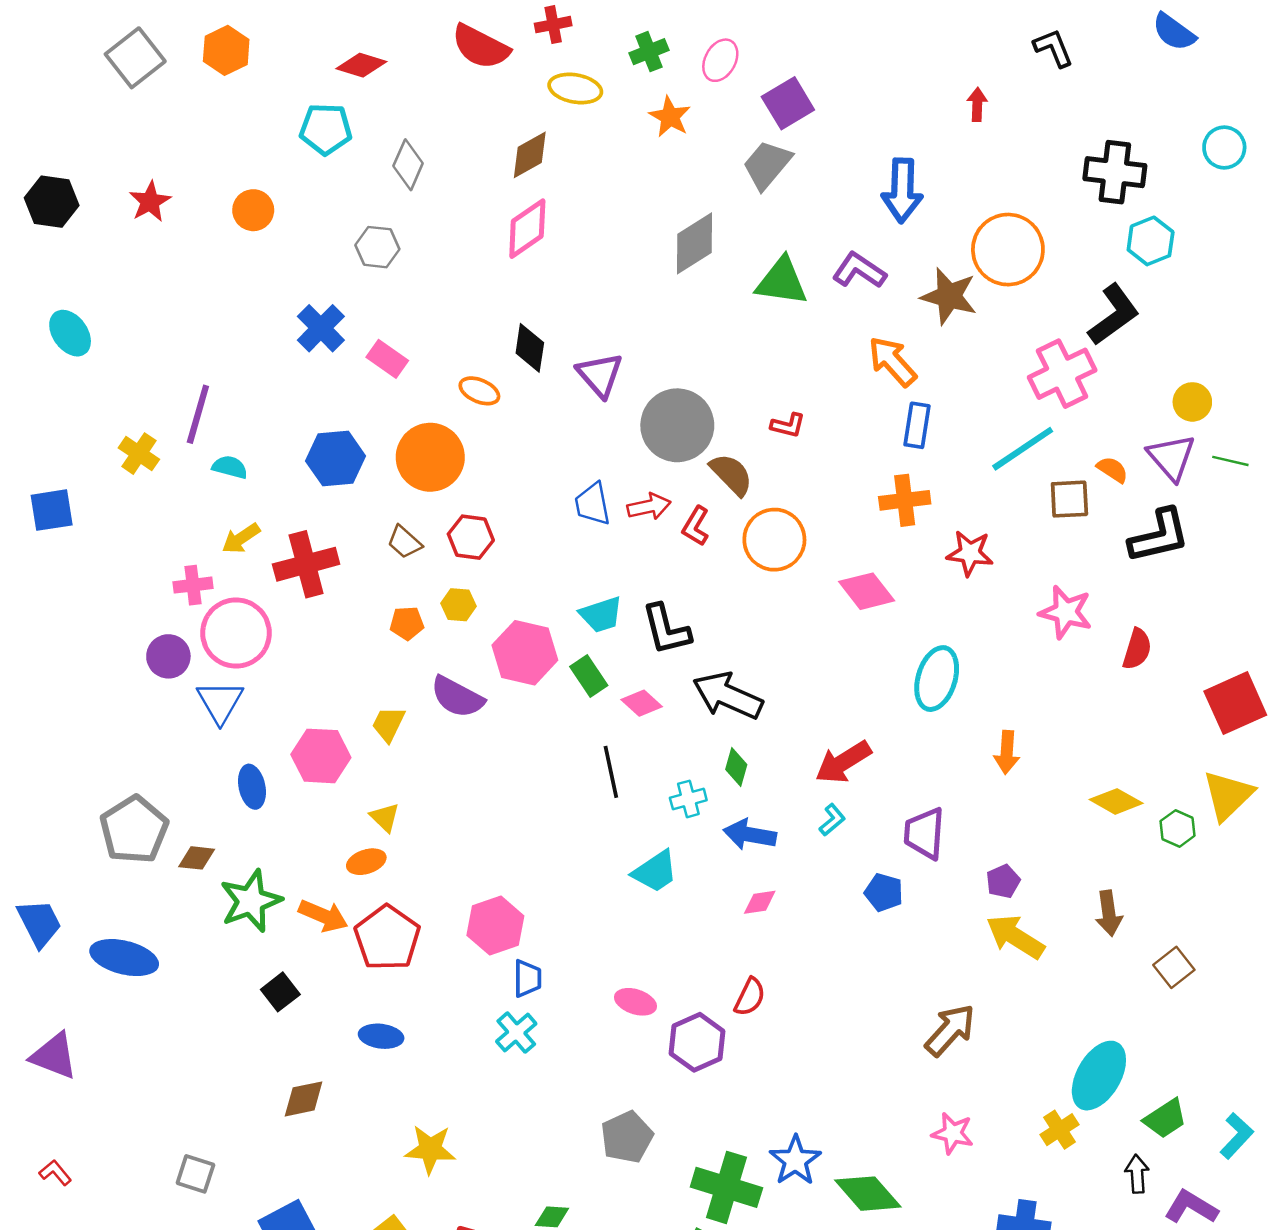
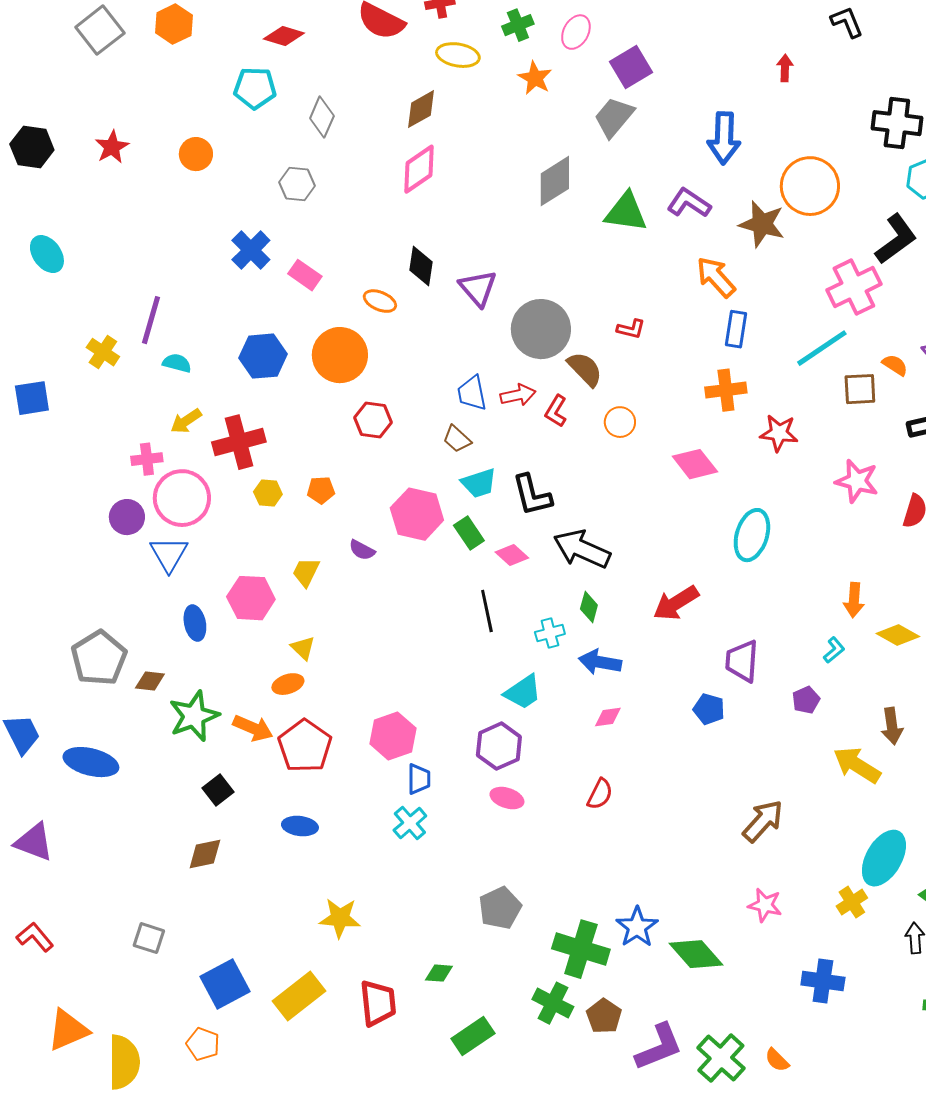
orange circle: (774, 540) -> (620, 422), size x0.6
brown trapezoid: (404, 542) -> (457, 439), moved
yellow hexagon: (458, 605) -> (268, 493), moved
purple semicircle: (457, 697) -> (362, 550), size x0.6
orange arrow: (1007, 752) -> (854, 600), moved
cyan L-shape: (832, 820) -> (834, 650), moved
yellow arrow: (1015, 937) -> (857, 765), moved
purple hexagon: (697, 1042) -> (499, 746), moved
brown diamond: (304, 1099) -> (205, 854), moved
red L-shape: (55, 1173) -> (35, 937), size x1.4

